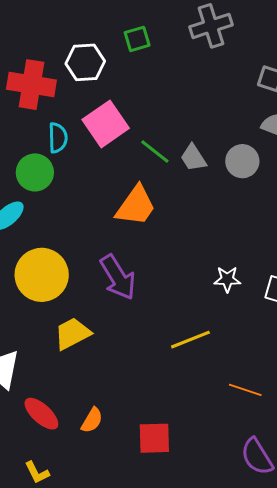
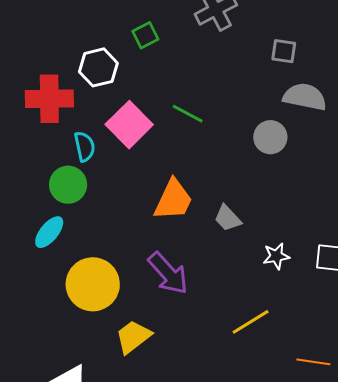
green line: (155, 152) -> (188, 114), moved
gray trapezoid: (193, 158) -> (228, 218), moved

